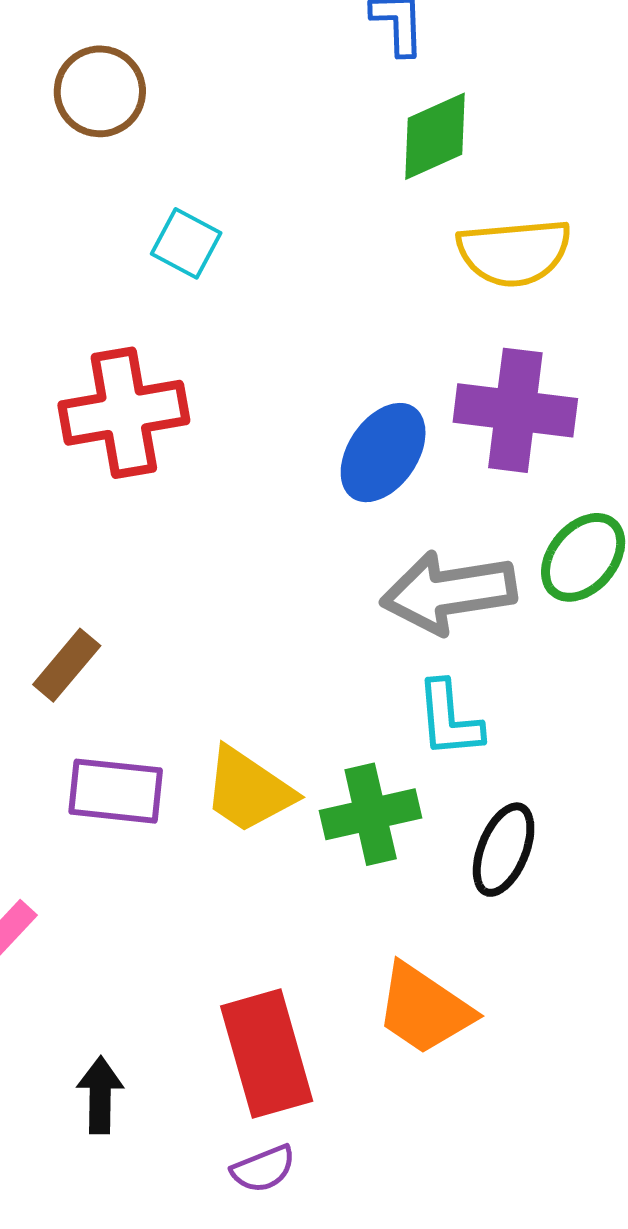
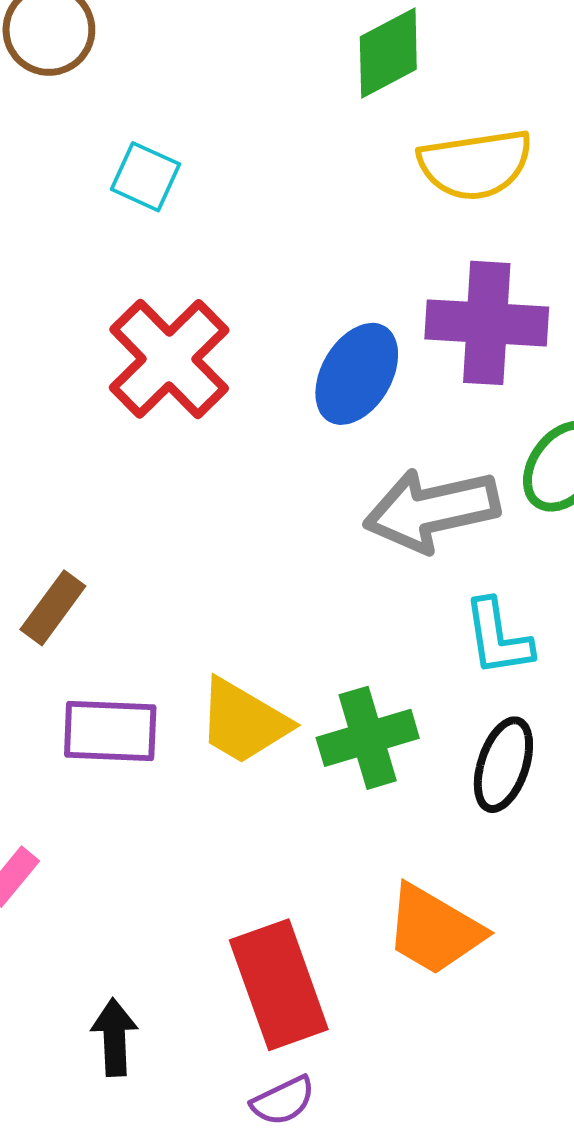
red cross: (124, 413) -> (169, 359), moved, turned -31
cyan L-shape: (449, 719) -> (498, 638), moved

